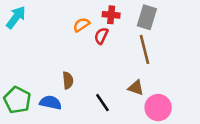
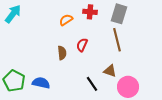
red semicircle: (101, 36) -> (82, 45), moved
brown semicircle: (68, 80) -> (62, 53), moved
black line: (102, 103) -> (92, 84), moved

